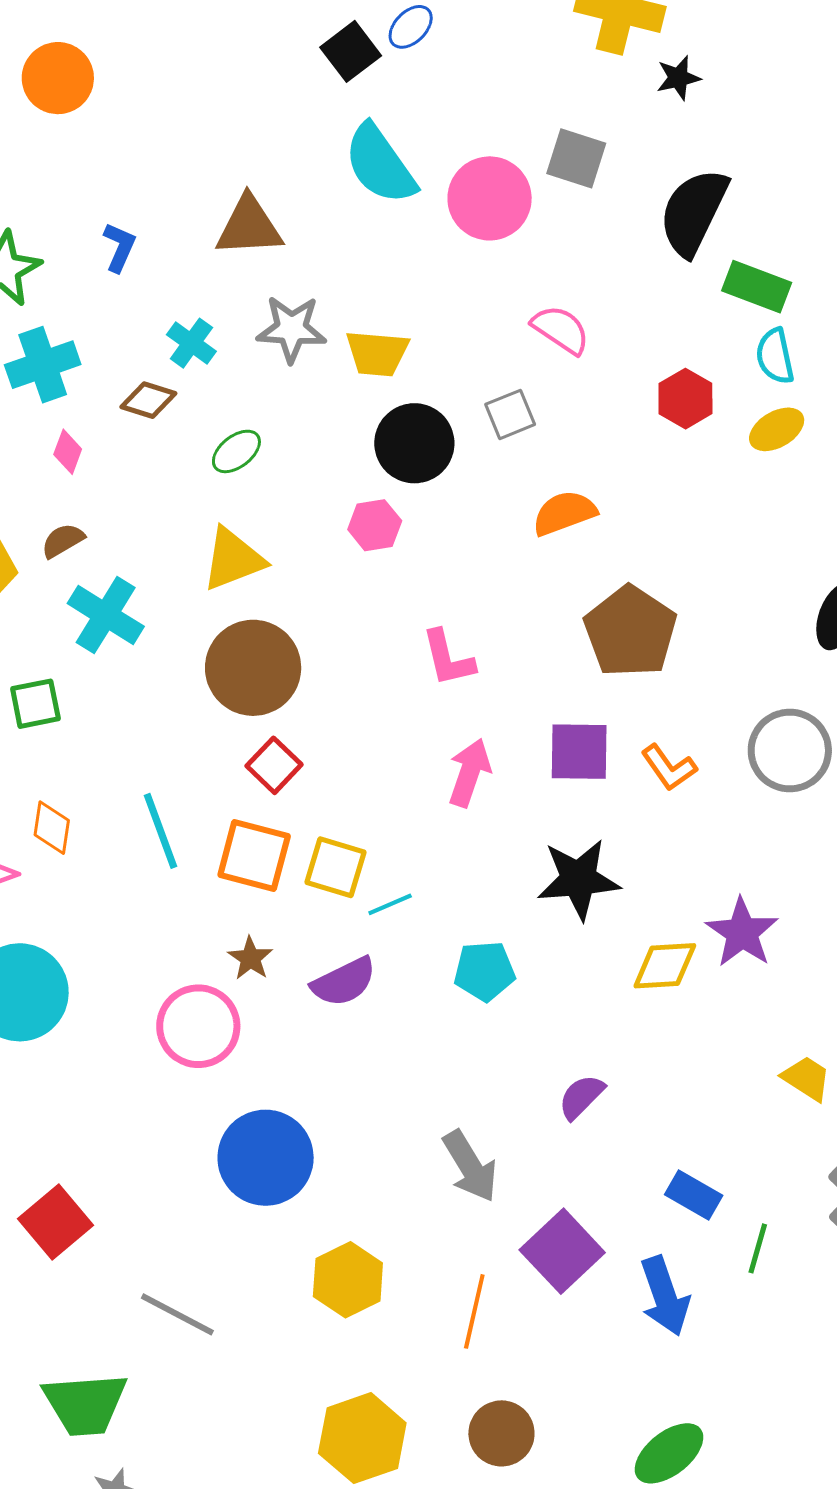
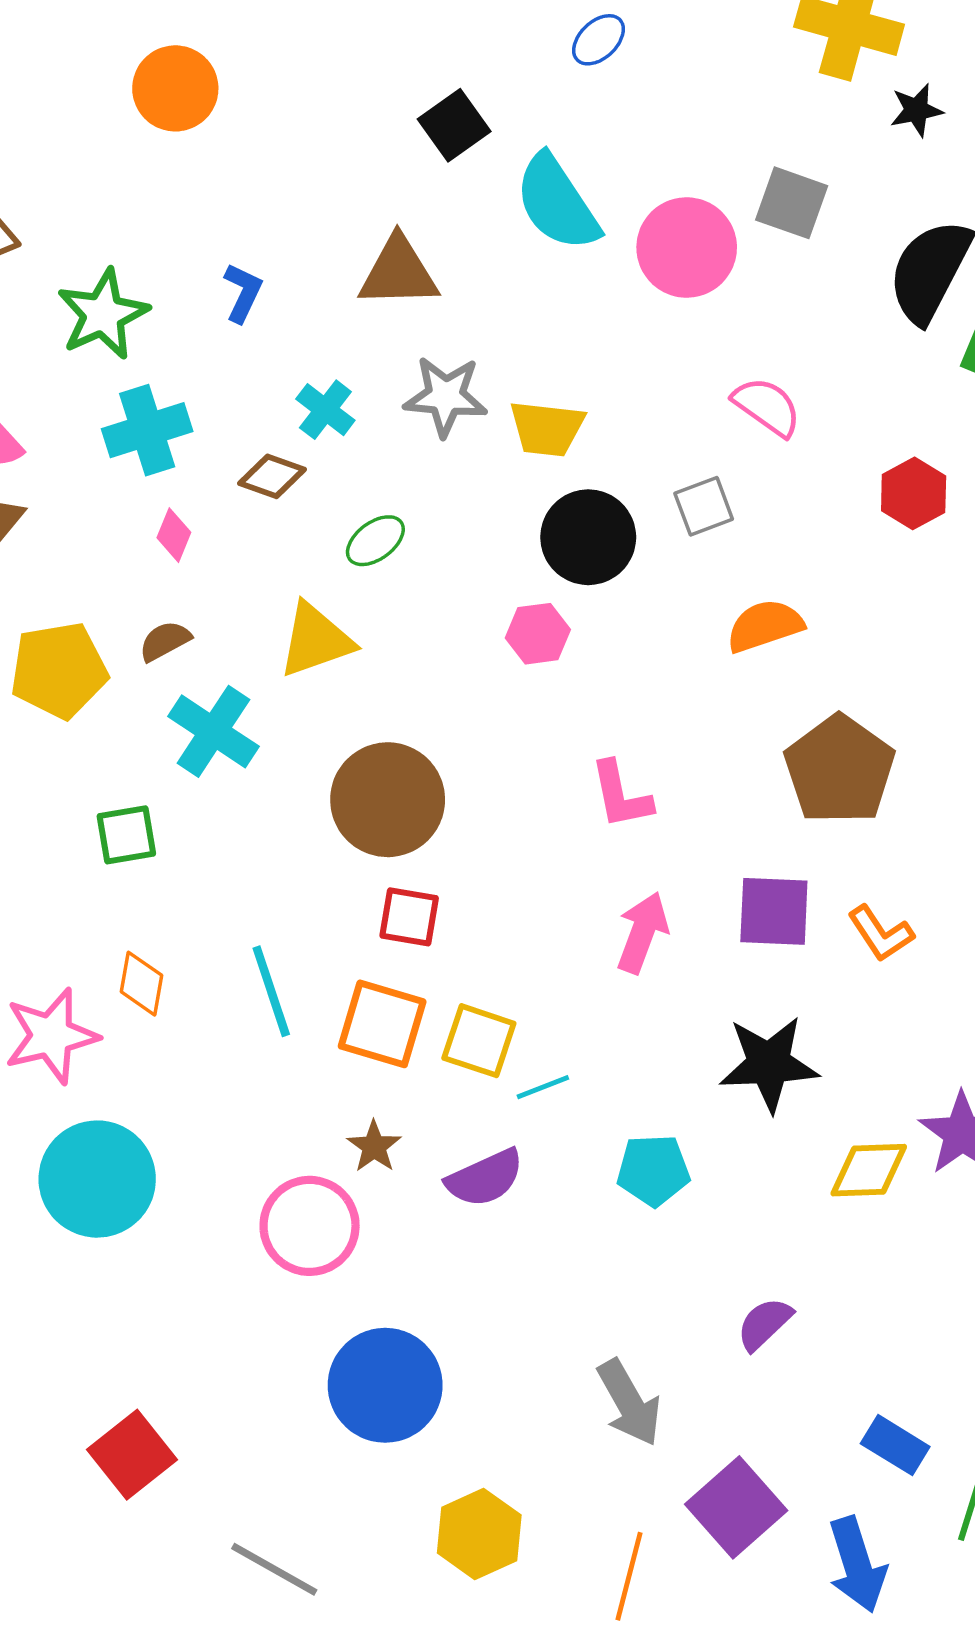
black square: (351, 51) -> (454, 125), moved
yellow triangle: (233, 559) -> (316, 640), moved
red square: (274, 765) -> (409, 917), turned -36

